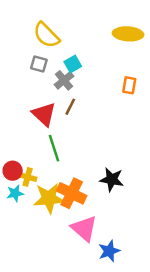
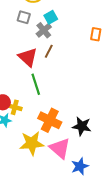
black star: (112, 179) -> (82, 126), moved
yellow star: (49, 198) -> (32, 143), moved

